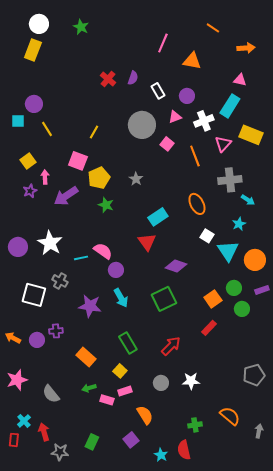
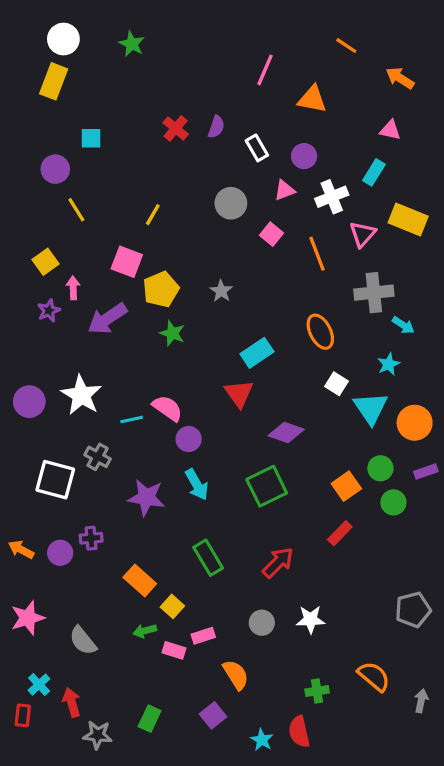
orange arrow: (246, 48) -> (400, 78), turned -144
cyan rectangle: (230, 106) -> (374, 172), size x0.7
cyan square: (18, 121) -> (91, 138), moved
gray circle: (142, 125) -> (231, 203), size x0.7
yellow square: (120, 371) -> (172, 606), moved

